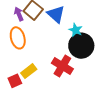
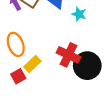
orange ellipse: (18, 38) -> (16, 44), moved
black circle: (81, 46) -> (87, 66), moved

